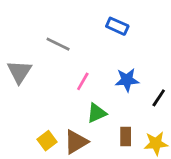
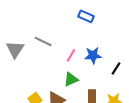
gray line: (58, 44) -> (43, 41), moved
pink line: (83, 81) -> (71, 55), moved

